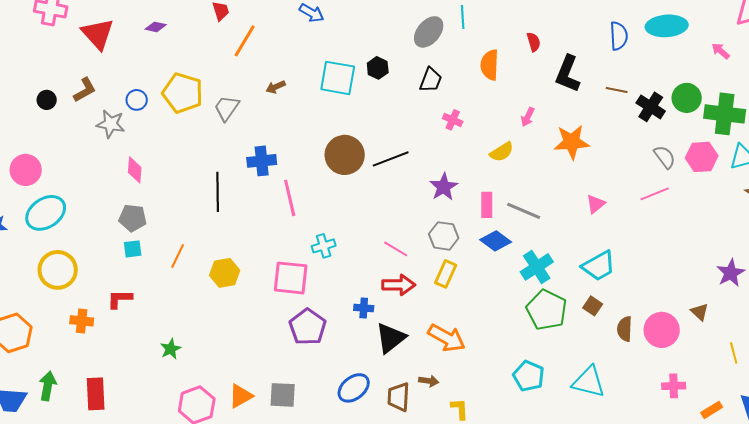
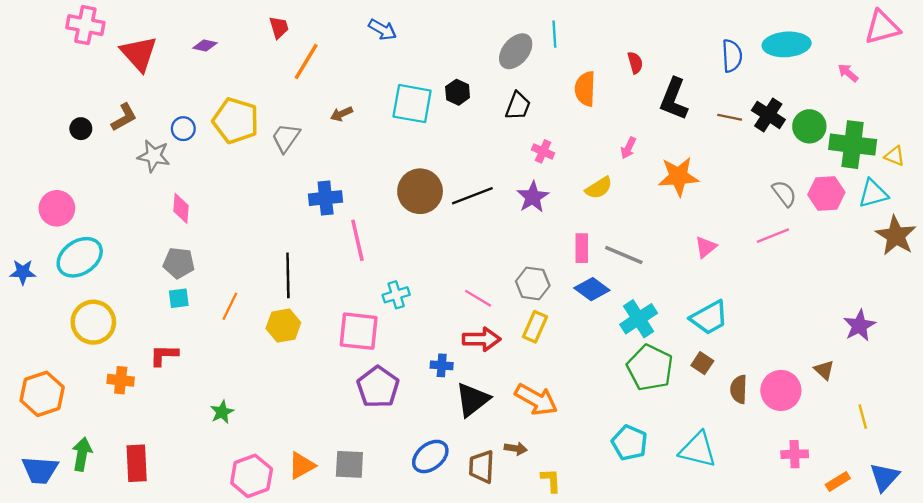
black cross: (651, 107) -> (768, 115), moved
purple star: (444, 187) -> (533, 197), moved
black line: (218, 192) -> (288, 275), moved

